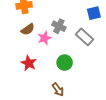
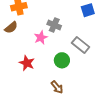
brown semicircle: (28, 29) -> (11, 27), moved
gray rectangle: (84, 37) -> (81, 45), moved

